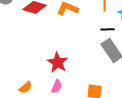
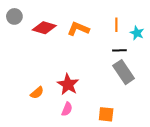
orange semicircle: (26, 87) -> (37, 93), moved

